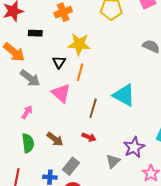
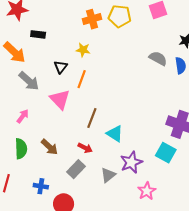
orange cross: (63, 12) -> (92, 19), moved
yellow star: (79, 44) -> (83, 50), size x0.6
cyan triangle: (124, 95) -> (115, 134), moved, size x0.7
gray rectangle: (71, 166) -> (76, 169), moved

